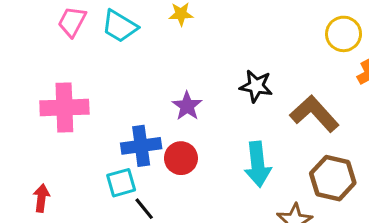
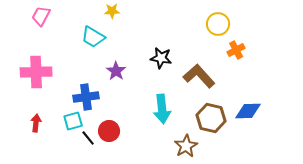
cyan trapezoid: (120, 26) -> (93, 37), moved
red circle: (181, 158) -> (109, 131), moved
red arrow: (41, 198) -> (36, 123), moved

